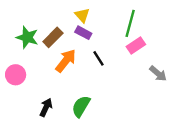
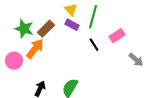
green line: (130, 23) -> (93, 17), moved
black line: (98, 58) -> (94, 45), moved
orange arrow: (66, 61) -> (35, 49), moved

